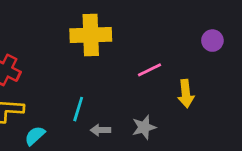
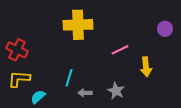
gray star: (144, 127) -> (116, 91), turned -30

